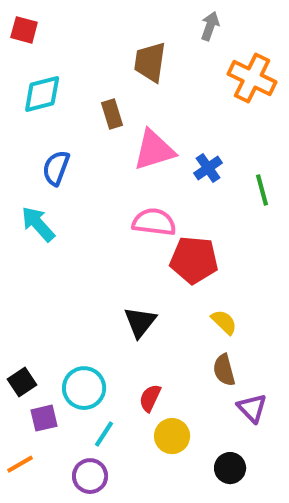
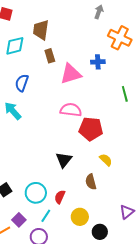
brown trapezoid: (150, 62) -> (41, 30), moved
blue cross: (208, 168) -> (98, 62), moved, turned 32
brown semicircle: (224, 370) -> (91, 182), moved
red semicircle: (150, 398) -> (60, 197), moved
purple triangle: (252, 408) -> (127, 212), moved, turned 35
purple square: (44, 418) -> (19, 220), moved, turned -32
black circle: (230, 468) -> (100, 232), moved

